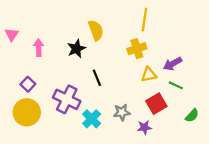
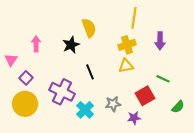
pink triangle: (12, 35) -> (11, 60), moved
purple arrow: (173, 64) -> (160, 41), moved, turned -60
yellow triangle: (149, 75) -> (126, 66), moved

